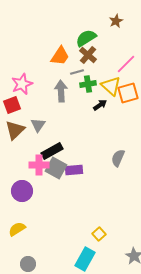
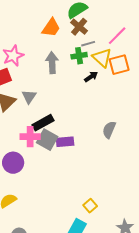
gray line: (77, 72) -> (88, 44), moved

